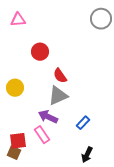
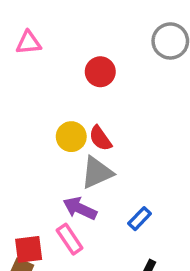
red circle: (40, 52) -> (100, 72), moved
yellow circle: (15, 88) -> (71, 137), moved

